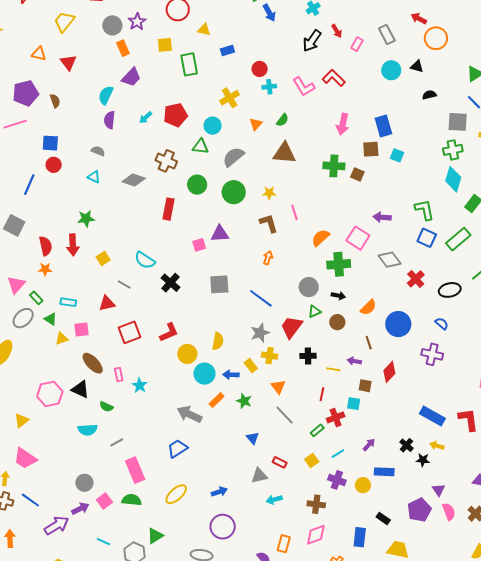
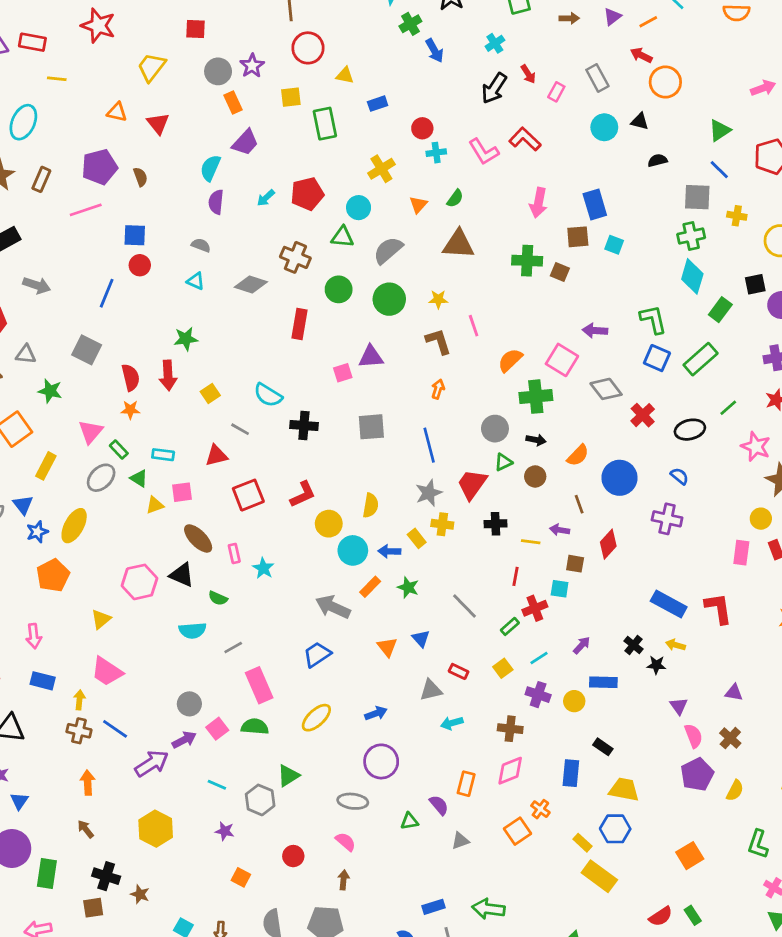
black cross: (171, 283) -> (304, 426), turned -36
blue line: (261, 298) -> (429, 445), turned 40
orange triangle: (278, 387) -> (387, 647), moved
purple pentagon: (419, 510) -> (697, 774), moved

